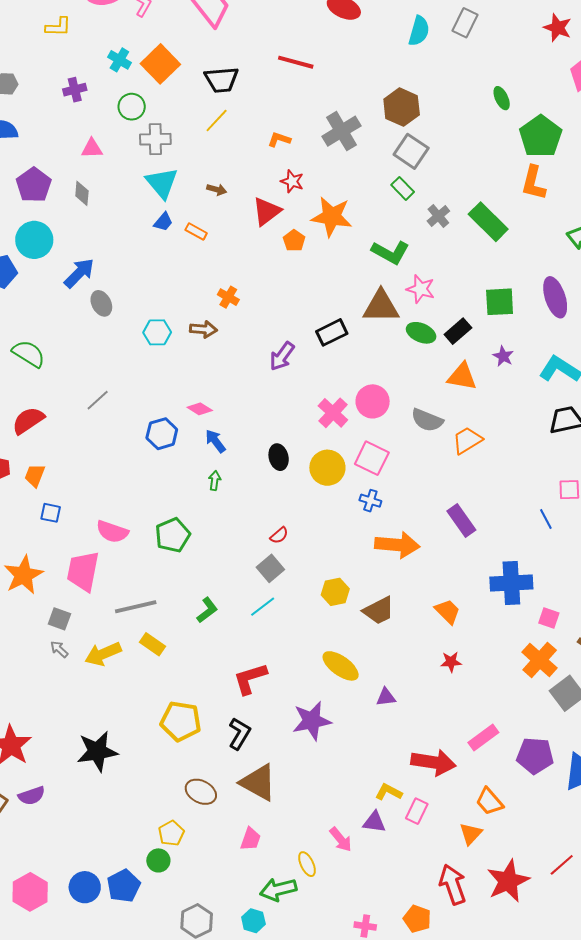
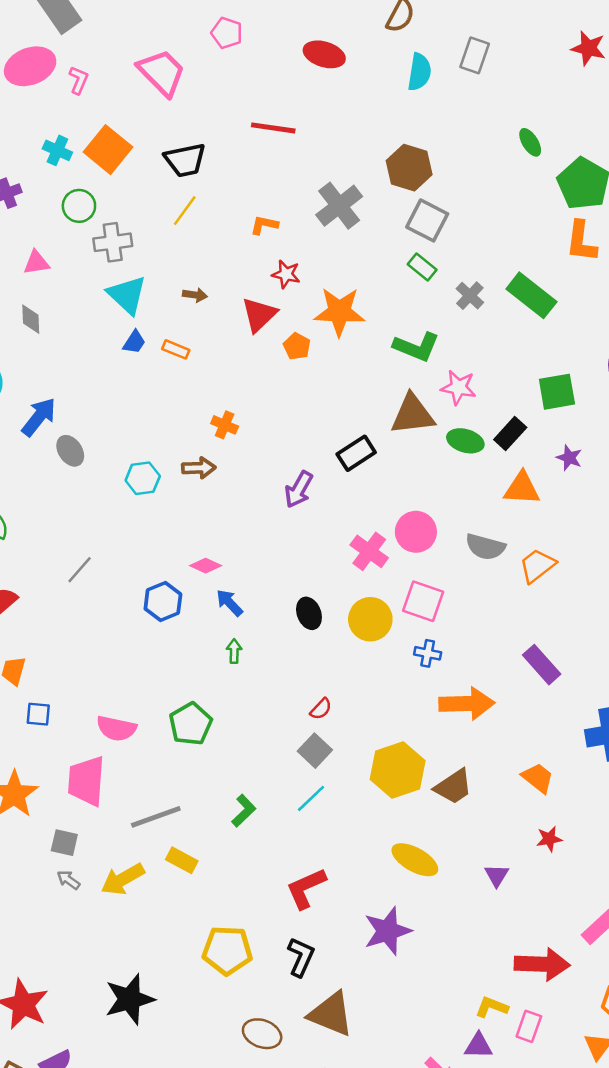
yellow hexagon: (335, 592) -> (398, 770), size x1.6
purple triangle: (386, 697) -> (497, 875), moved, turned -45

